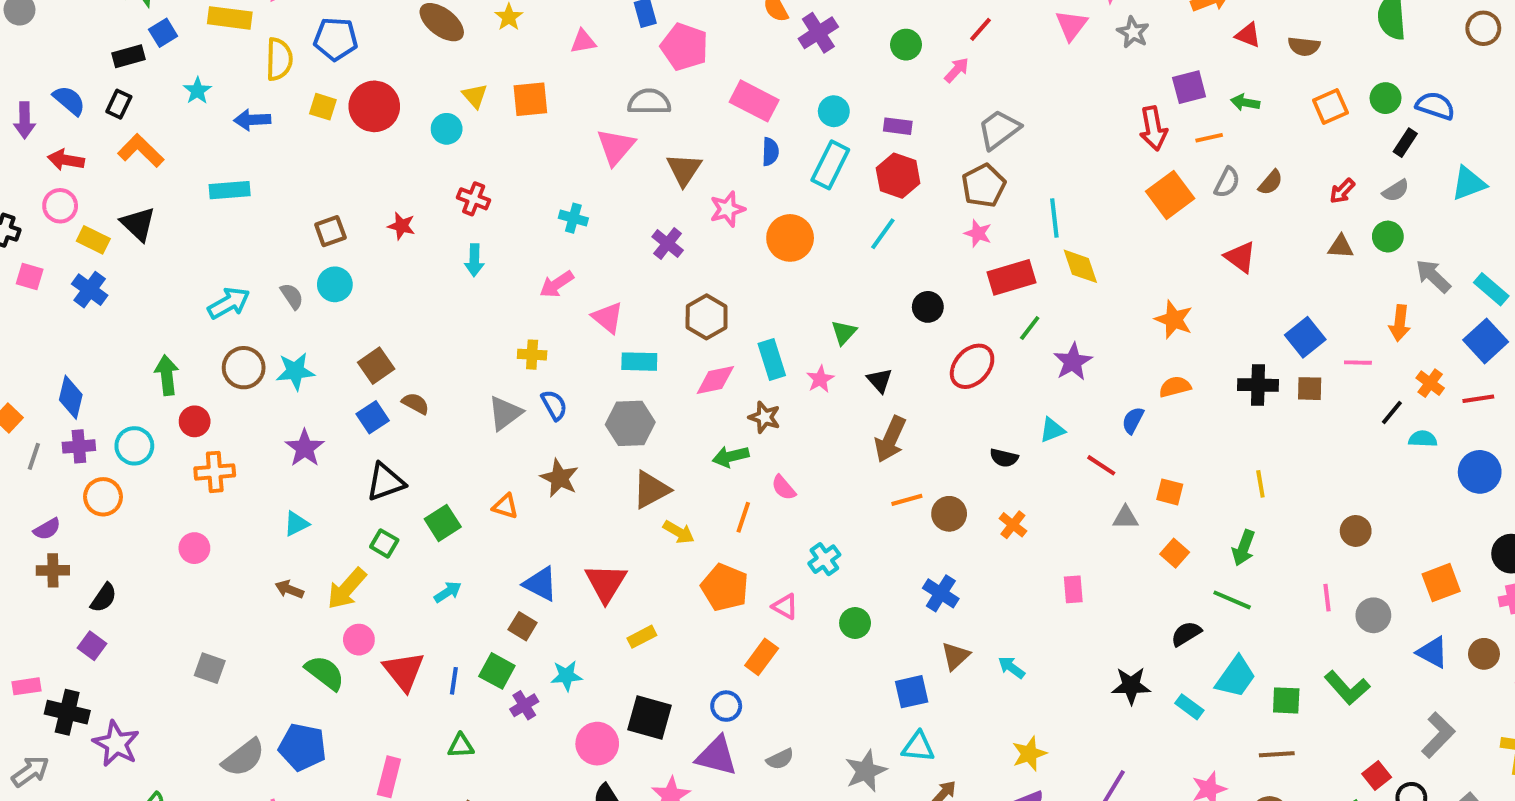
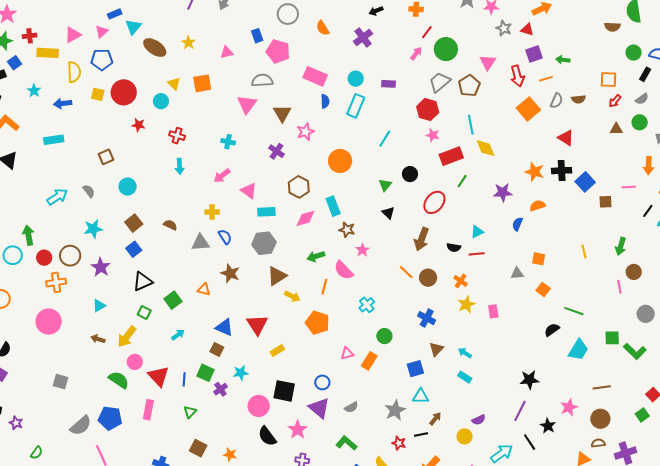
pink triangle: (1071, 25) -> (488, 62), moved
purple cross: (818, 33) -> (363, 38), moved
red triangle: (1248, 35) -> (527, 30), moved
green circle: (906, 45) -> (446, 49), moved, size x1.5
brown semicircle: (1304, 46) -> (612, 27), moved
orange square: (1330, 106) -> (608, 80), moved, turned 30
red hexagon: (898, 176) -> (428, 110), moved
brown semicircle: (1271, 182) -> (579, 99), turned 48
brown pentagon: (984, 186) -> (469, 86), moved
red star: (401, 226) -> (139, 125), moved
orange circle: (790, 238) -> (340, 161), moved
cyan circle: (335, 284) -> (128, 187), moved
green triangle: (844, 332) -> (385, 185), moved
blue square: (1305, 337) -> (585, 182), moved
purple star: (1073, 362) -> (503, 192), moved, turned 30
brown circle: (244, 368) -> (70, 256), moved
pink star: (820, 379) -> (362, 250), moved
black cross: (1258, 385) -> (562, 171), moved
brown semicircle: (415, 403) -> (170, 225), moved
gray triangle: (505, 413) -> (200, 243), turned 36
brown star: (765, 417) -> (347, 230), moved
brown arrow: (890, 439) -> (422, 239), moved
cyan circle: (134, 446) -> (13, 255), moved
red line: (1101, 465) -> (477, 254), moved, turned -35
pink semicircle: (784, 488) -> (344, 270), size x1.5
orange line: (907, 500) -> (406, 272), turned 63
pink circle: (194, 548) -> (49, 322), size x1.6
green arrow: (1244, 548) -> (621, 246), moved
pink line: (1327, 598) -> (619, 287), moved
pink triangle: (785, 606) -> (347, 353), moved, turned -40
orange rectangle: (762, 657) -> (369, 361), moved
black star: (1131, 686) -> (529, 380), moved
green square: (1286, 700) -> (612, 338), moved
cyan rectangle: (1189, 707) -> (465, 377), moved
purple star: (116, 744) -> (16, 423), size x0.6
green triangle: (461, 746) -> (190, 412), turned -40
yellow star: (1029, 754) -> (466, 304), moved
purple triangle: (717, 756) -> (319, 408), turned 30
pink rectangle: (389, 777) -> (148, 410), moved

